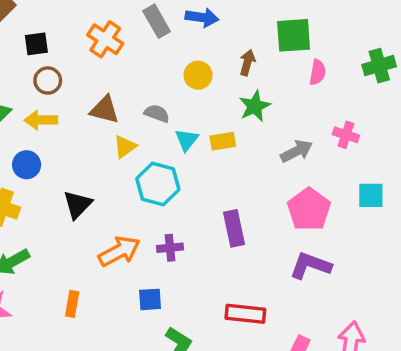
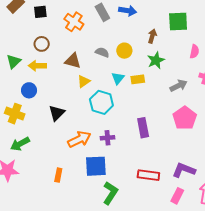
black square: (36, 44) -> (40, 12), moved
pink semicircle: (317, 72) -> (194, 51), moved
yellow circle: (198, 75) -> (124, 51), moved
gray semicircle: (157, 113) -> (102, 52), moved
purple L-shape: (310, 266) -> (184, 170), moved
blue square: (150, 299) -> (96, 166), size x1.6
orange rectangle: (72, 304) -> (58, 175), moved

